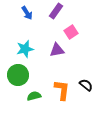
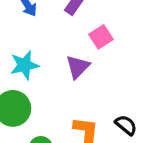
purple triangle: (57, 50) -> (78, 67), turned -35

